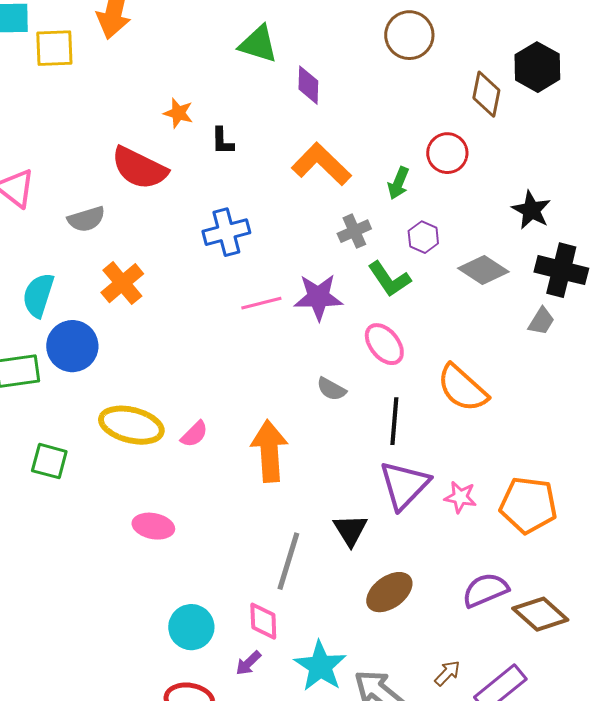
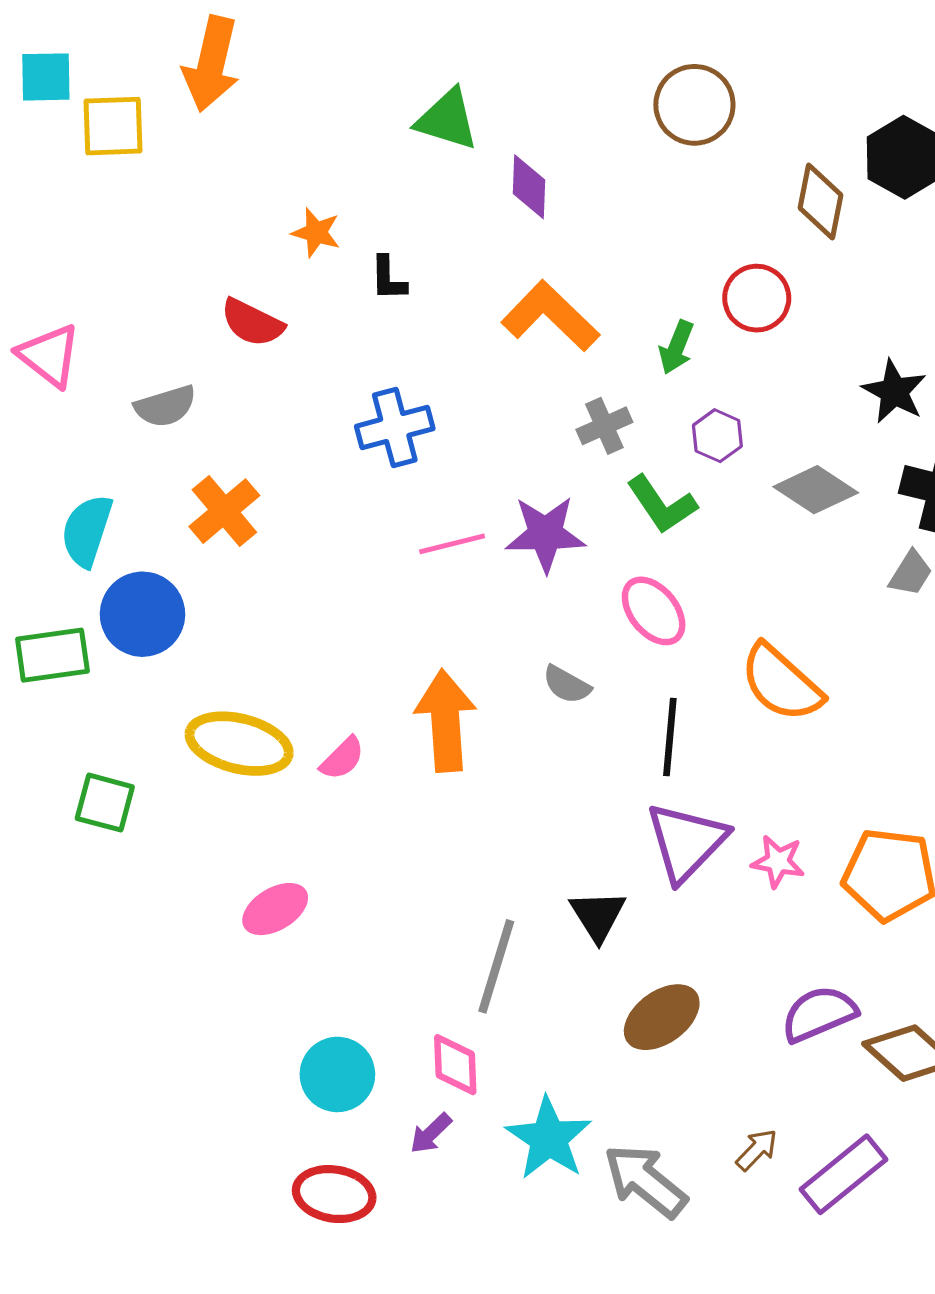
red semicircle: (139, 168) -> (252, 323), size x0.7
orange arrow: (269, 451) -> (446, 721), moved
pink ellipse: (153, 526) -> (275, 909), turned -42

